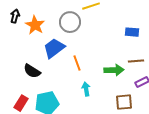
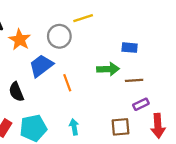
green arrow: (114, 70) -> (108, 69), moved
black semicircle: (32, 71) -> (16, 92), turned 36
cyan arrow: (86, 89) -> (74, 127), moved

